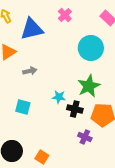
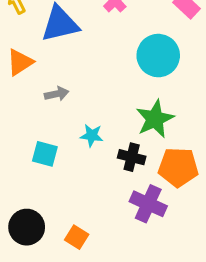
cyan star: (59, 97) -> (92, 135), moved
purple cross: (85, 137) -> (148, 204), size x1.5

